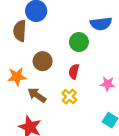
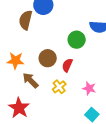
brown circle: (43, 61) -> (48, 58), moved
pink star: (108, 84) -> (89, 88), moved

